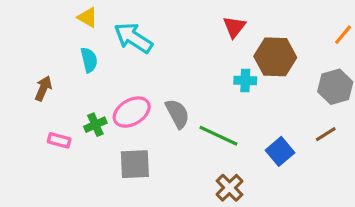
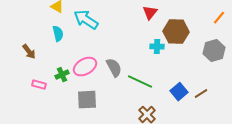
brown arrow: (43, 88) -> (29, 52), turned 119
brown line: (326, 134) -> (201, 94), moved

